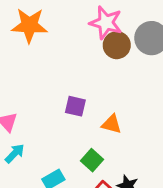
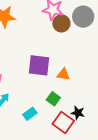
purple square: (75, 106) -> (39, 65), size x1.6

